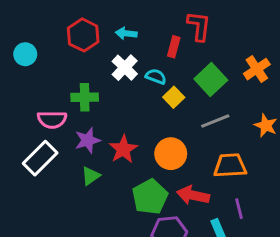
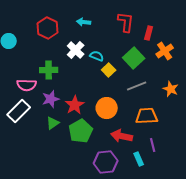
cyan arrow: (126, 33) -> (84, 22), moved
red rectangle: (174, 47) -> (149, 33), moved
green pentagon: (150, 197) -> (81, 131), moved

